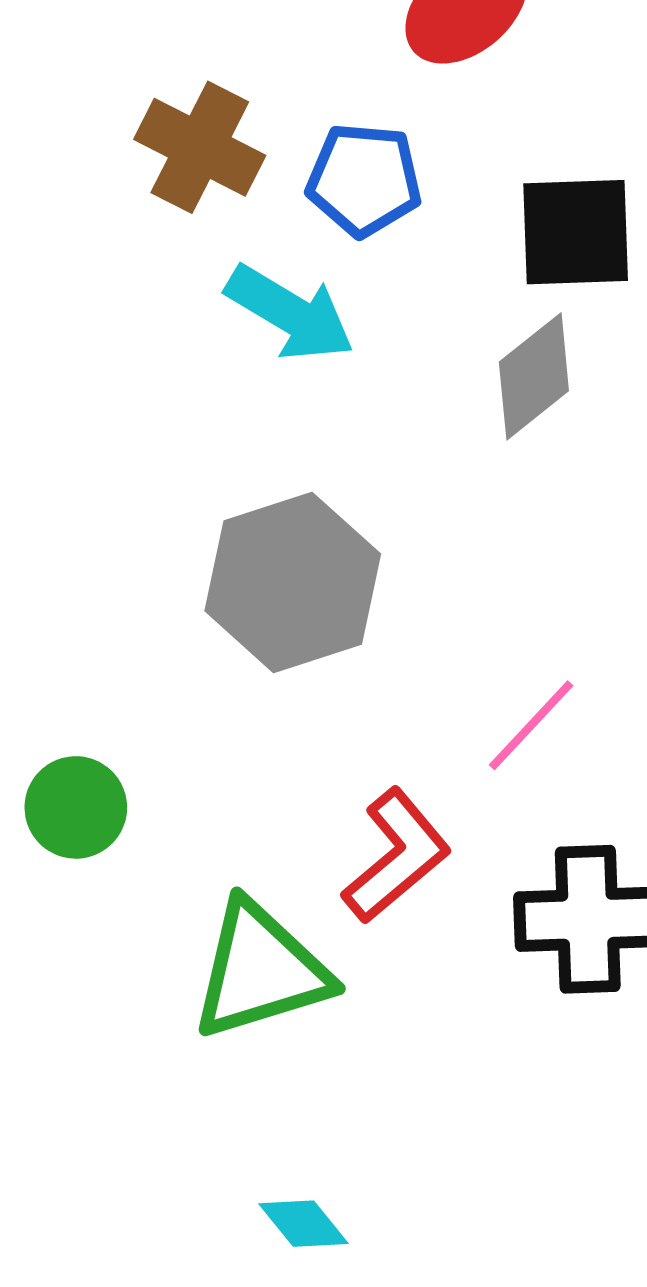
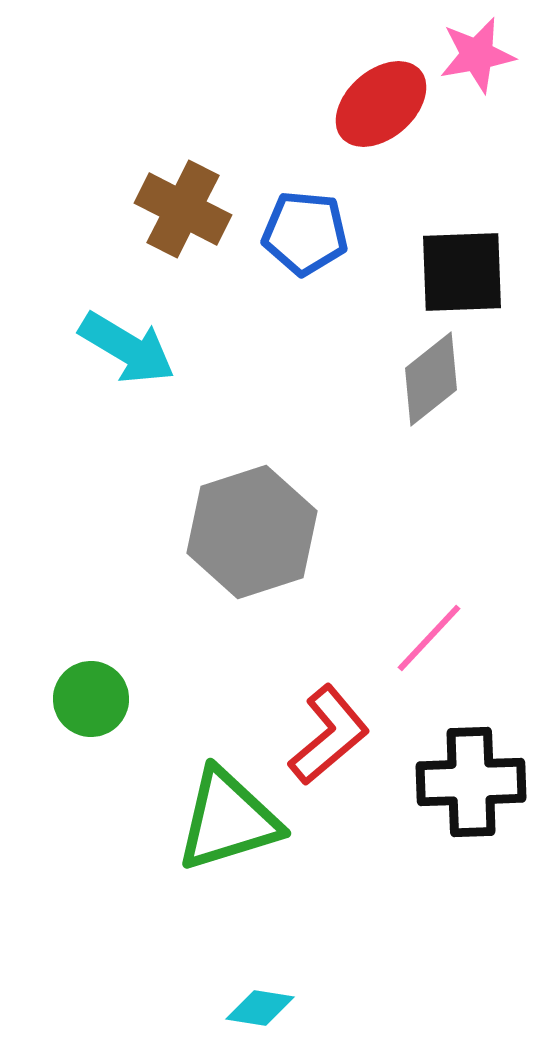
cyan arrow: (290, 313) -> (127, 348), moved
cyan diamond: (304, 1224) -> (260, 1008), turned -42

